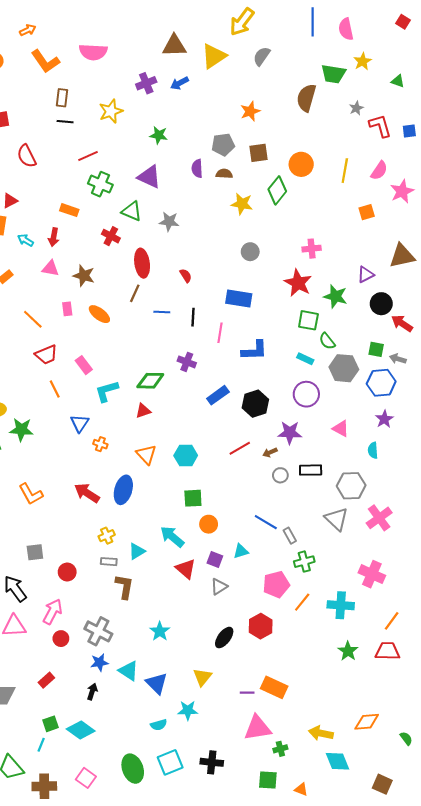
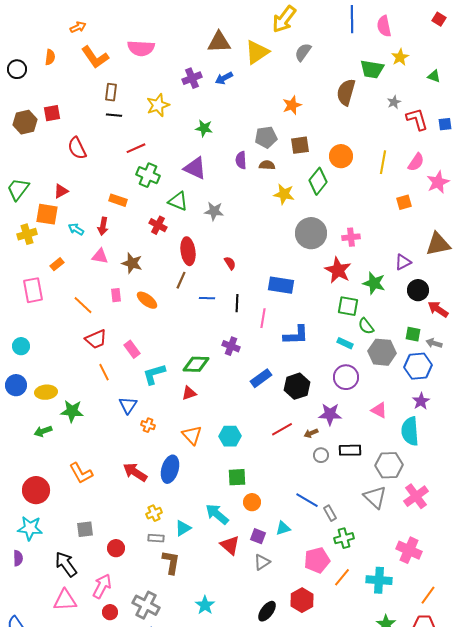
gray circle: (250, 252) -> (311, 233), moved, size x1.8
cyan semicircle: (373, 450) -> (410, 431), size x1.8

